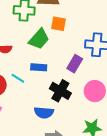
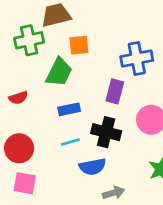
cyan line: (18, 78) -> (70, 142), moved, turned -32

